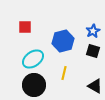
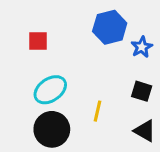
blue hexagon: (63, 41) -> (110, 27), moved
black square: (93, 51) -> (142, 91), moved

